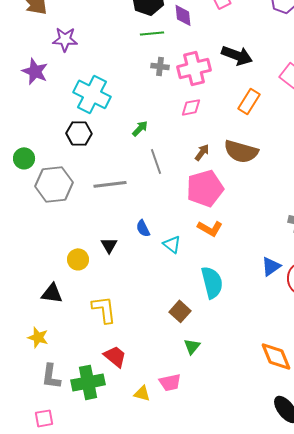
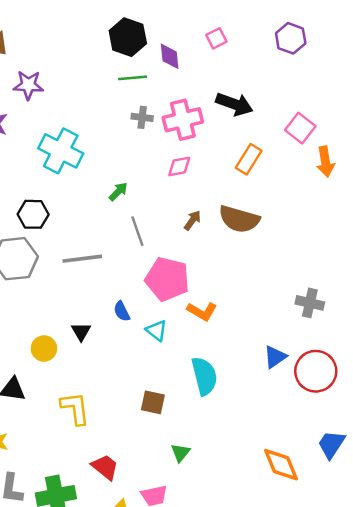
black hexagon: (79, 133) -> (33, 214), moved
pink pentagon: (205, 188) -> (167, 279), moved, turned 30
brown square: (180, 311) -> (153, 402), moved, turned -30
red trapezoid: (115, 356) -> (105, 467), moved

